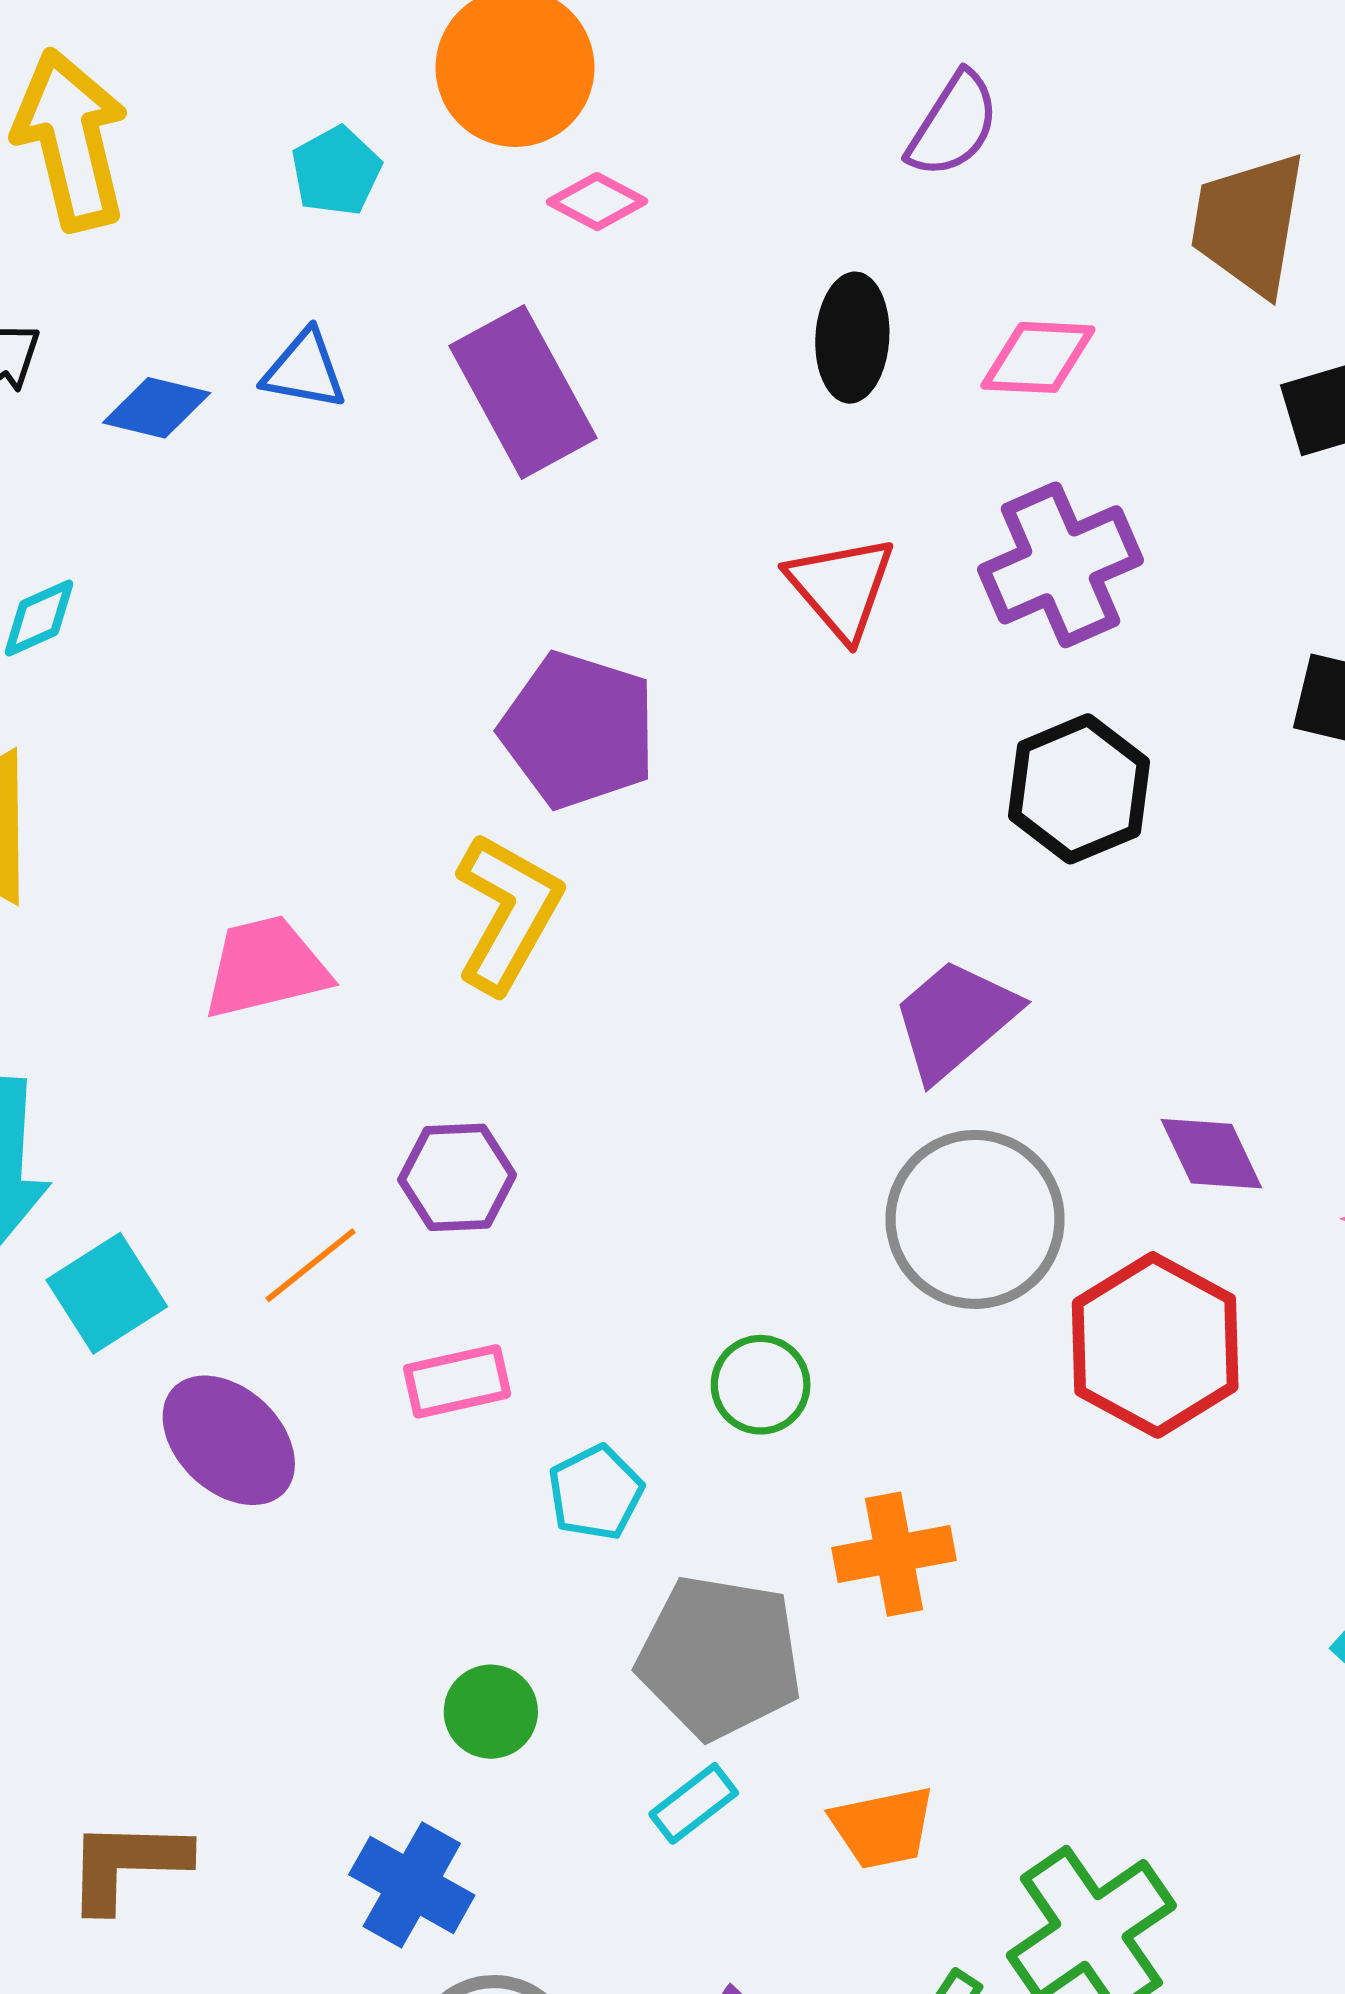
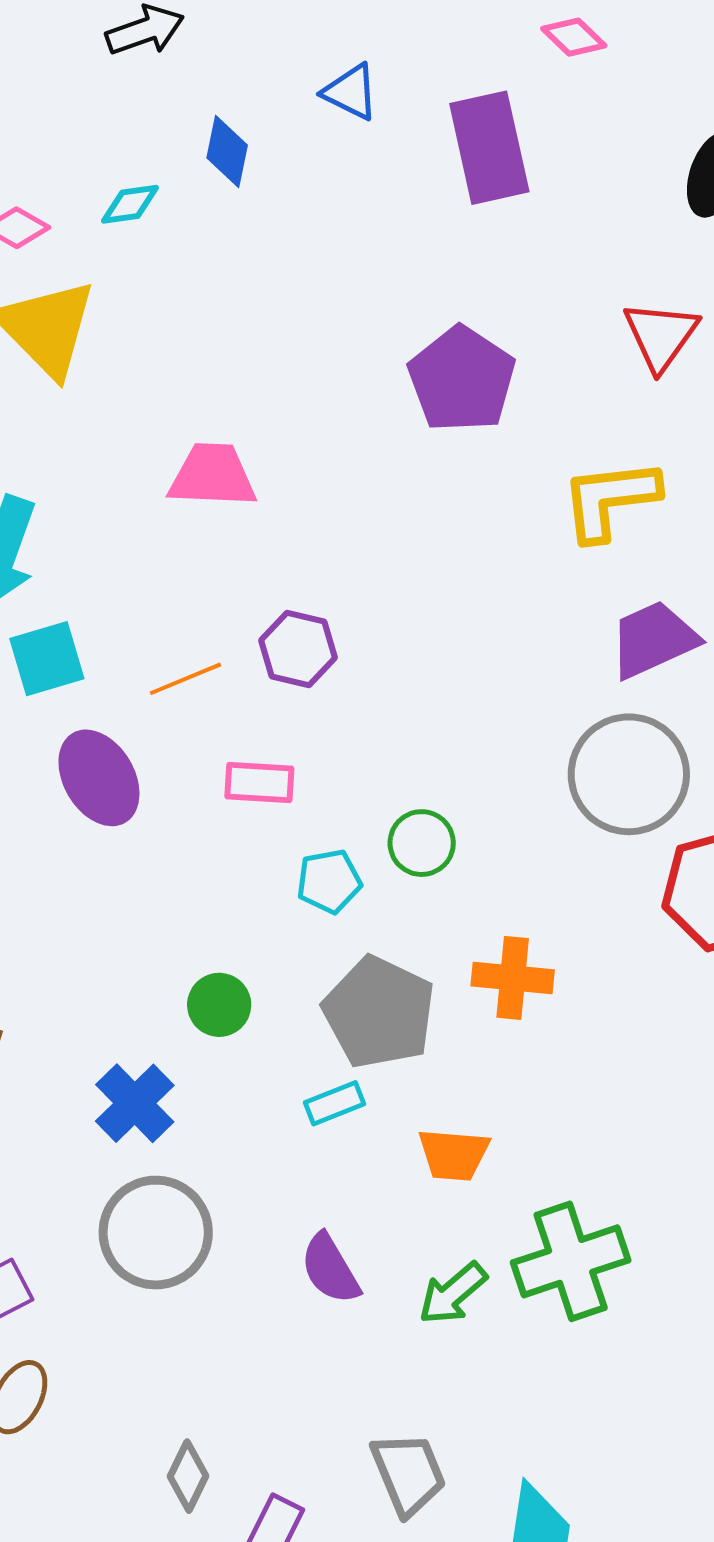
blue diamond: (157, 408) -> (227, 151), moved, turned 72
yellow L-shape: (508, 913) -> (610, 499), moved, turned -142
green circle: (761, 1385) -> (422, 843), moved

